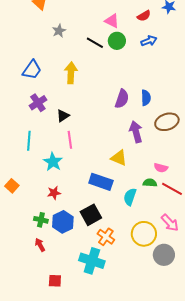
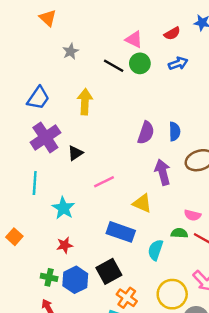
purple cross: (38, 103) -> (45, 138), size x1.4
pink line: (70, 140) -> (104, 182), moved, turned 72

